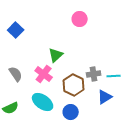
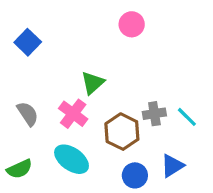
cyan line: (114, 76) -> (187, 117), turned 48
blue triangle: (105, 97) -> (172, 166), moved
blue circle: (71, 112) -> (135, 175), moved

